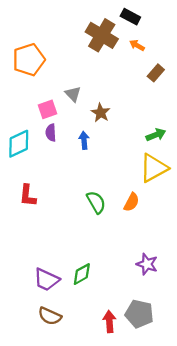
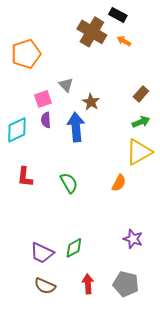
brown rectangle: (156, 73) -> (141, 94), moved
blue arrow: (84, 140) -> (76, 127), size x1.8
green semicircle: (96, 202) -> (69, 183), moved
red arrow: (109, 322) -> (88, 284), moved

